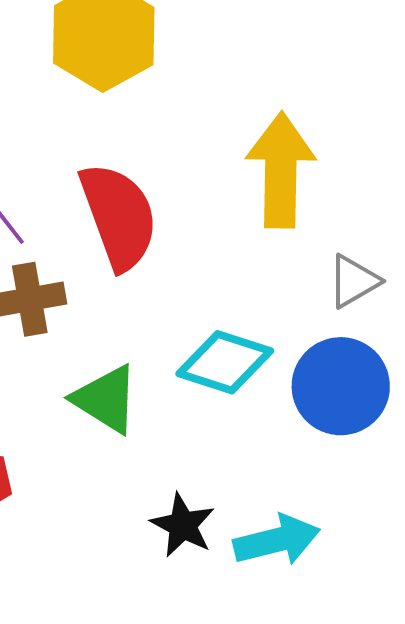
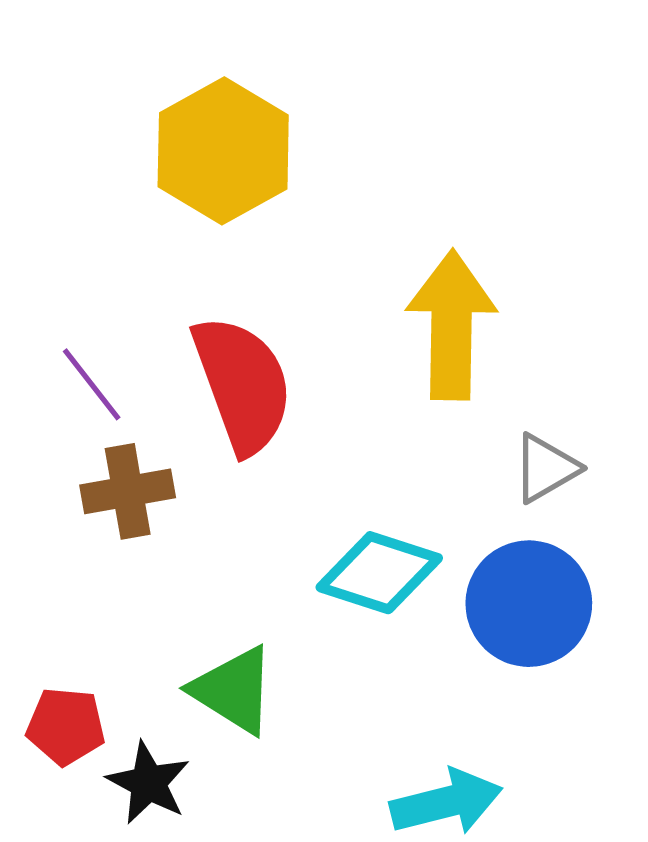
green triangle: (106, 399) -> (233, 690), moved
black star: (183, 525) -> (148, 783), moved

